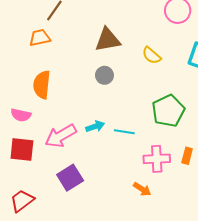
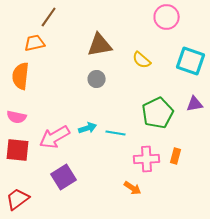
orange semicircle: (42, 85) -> (21, 76), moved

